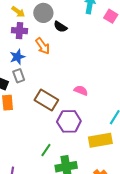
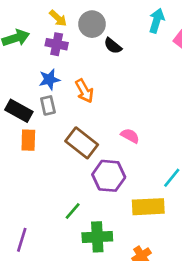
orange arrow: (43, 46) -> (84, 91), moved

